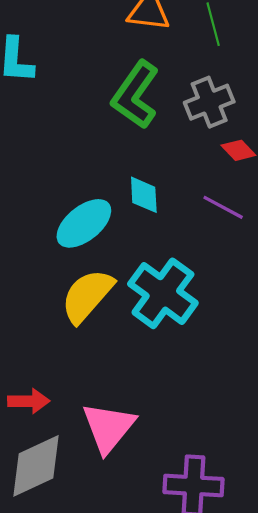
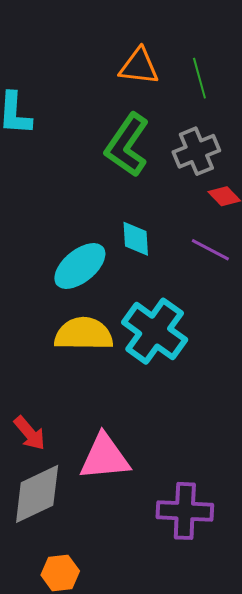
yellow semicircle: (87, 296) -> (84, 334), turned 50
red arrow: (29, 401) -> (30, 433), turned 51
pink triangle: (108, 427) -> (105, 457), turned 46

